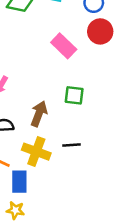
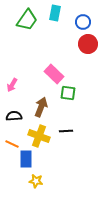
pink rectangle: (64, 46) -> (54, 74), moved
yellow star: (15, 210) -> (36, 181), moved

